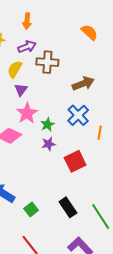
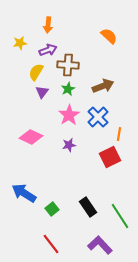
pink star: (27, 113) -> (69, 115), moved
green star: (47, 124) -> (68, 89), moved
red square: (75, 161) -> (110, 157), moved

